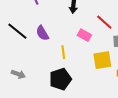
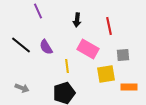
red line: (104, 22) -> (109, 26), moved, turned 36
pink rectangle: (84, 35) -> (88, 49), size x1.5

